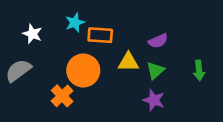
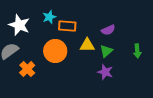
white star: (32, 34) -> (19, 25), size x1.5
orange cross: (62, 96) -> (27, 69), moved

